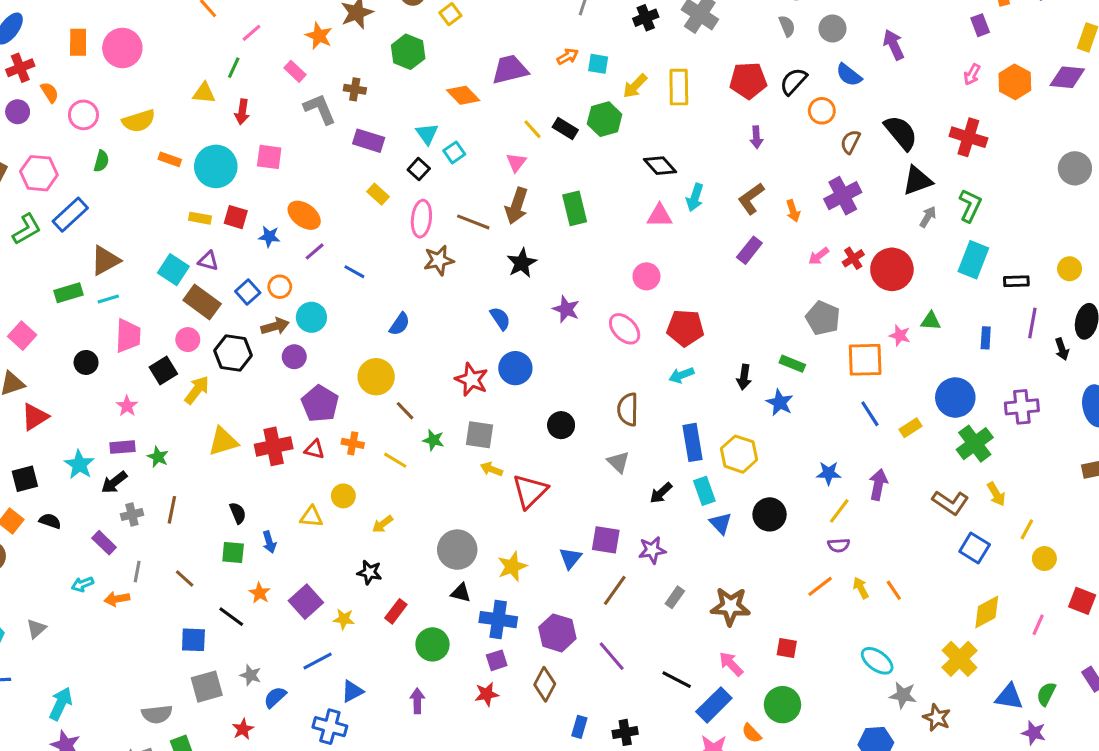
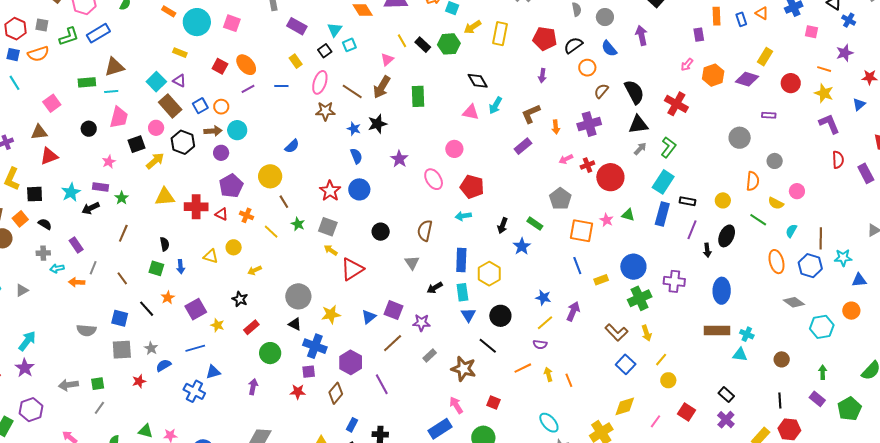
red square: (236, 217) -> (220, 66), moved
blue star: (269, 237) -> (354, 129), moved
blue line: (354, 272) -> (281, 86), moved, turned -40
blue rectangle: (986, 338) -> (662, 214), moved, size x1.6
gray cross: (132, 515) -> (43, 253), moved
black line: (677, 680) -> (488, 346), moved
gray semicircle: (157, 714) -> (86, 330), moved

